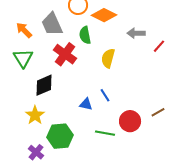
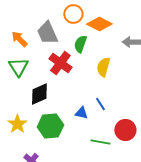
green semicircle: (85, 35) -> (80, 44), turned 30
yellow star: (35, 115) -> (17, 124), moved
green hexagon: (60, 136) -> (50, 126), moved

